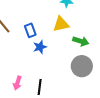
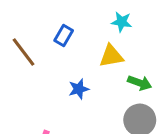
blue rectangle: (30, 30) -> (64, 35), moved, turned 48

